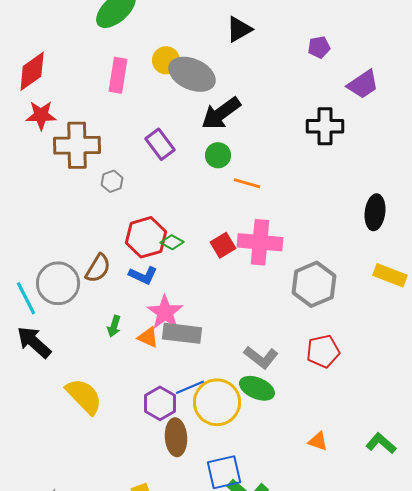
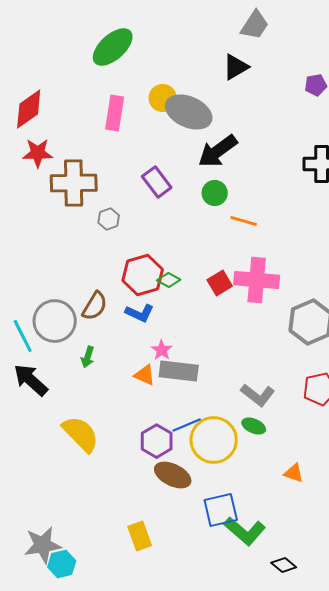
pink star: (165, 312) -> (162, 350), size x0.6
green arrow: (114, 326) -> (88, 357), moved
green ellipse: (257, 388) -> (254, 426), size x0.7
brown ellipse: (176, 437) -> (173, 475), turned -60
orange triangle: (318, 441) -> (294, 473), moved

